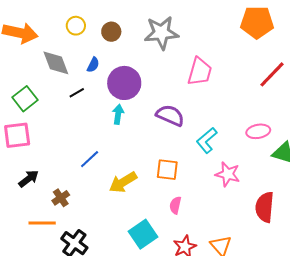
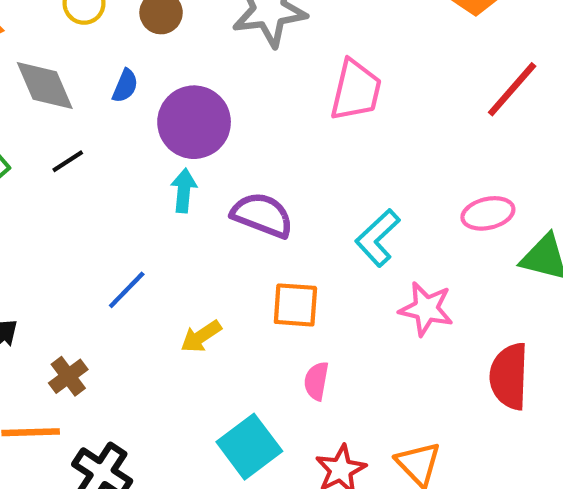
black line: (77, 93) -> (68, 161), moved
purple semicircle: (170, 115) -> (262, 215), moved
yellow arrow: (123, 182) -> (201, 336), size x0.7

